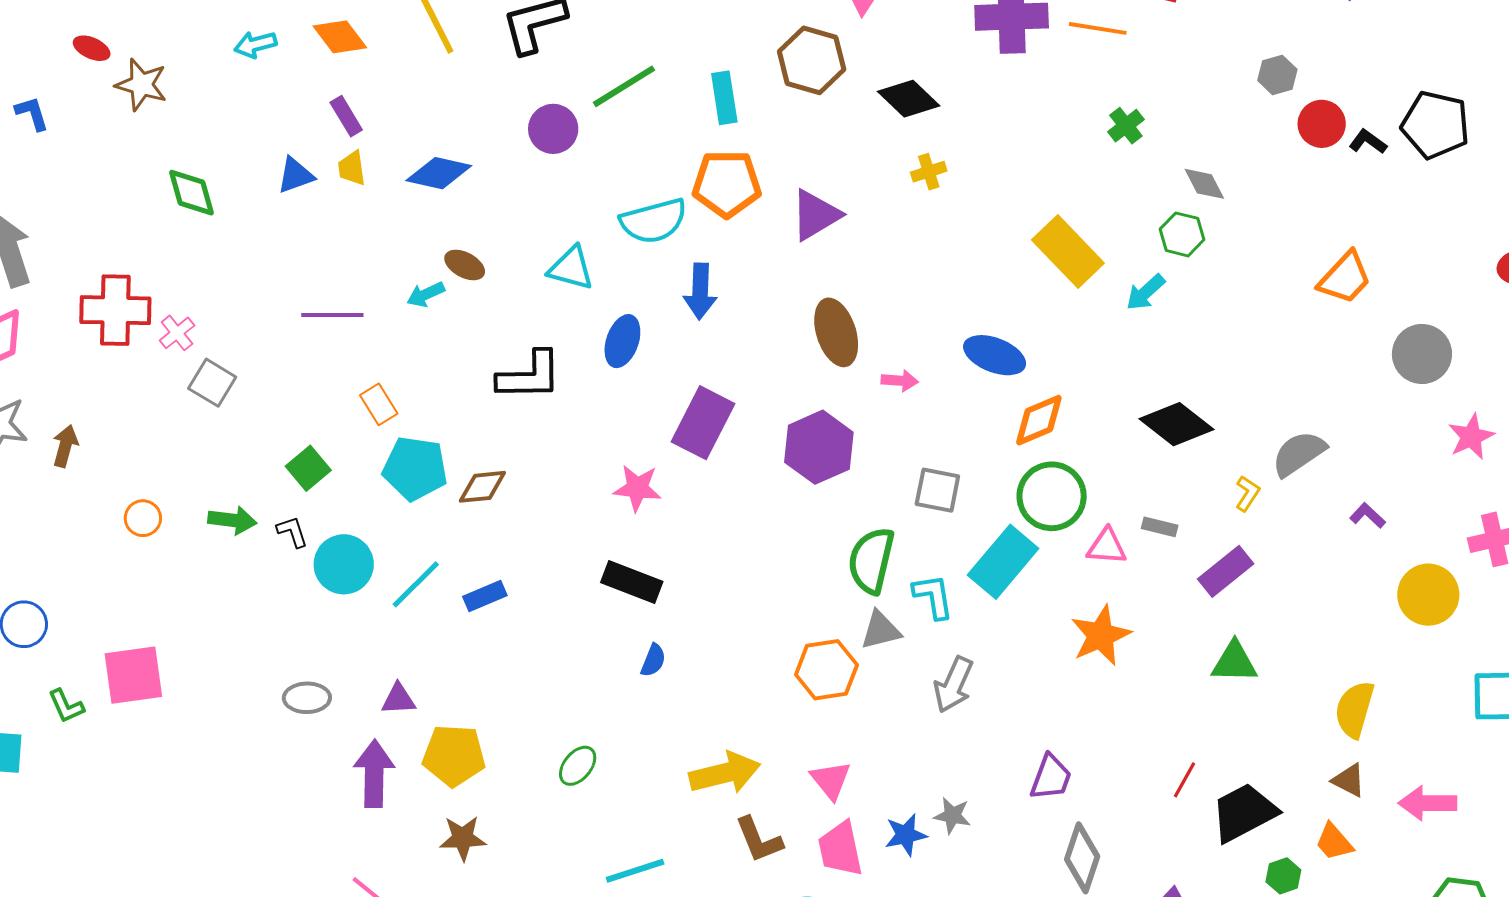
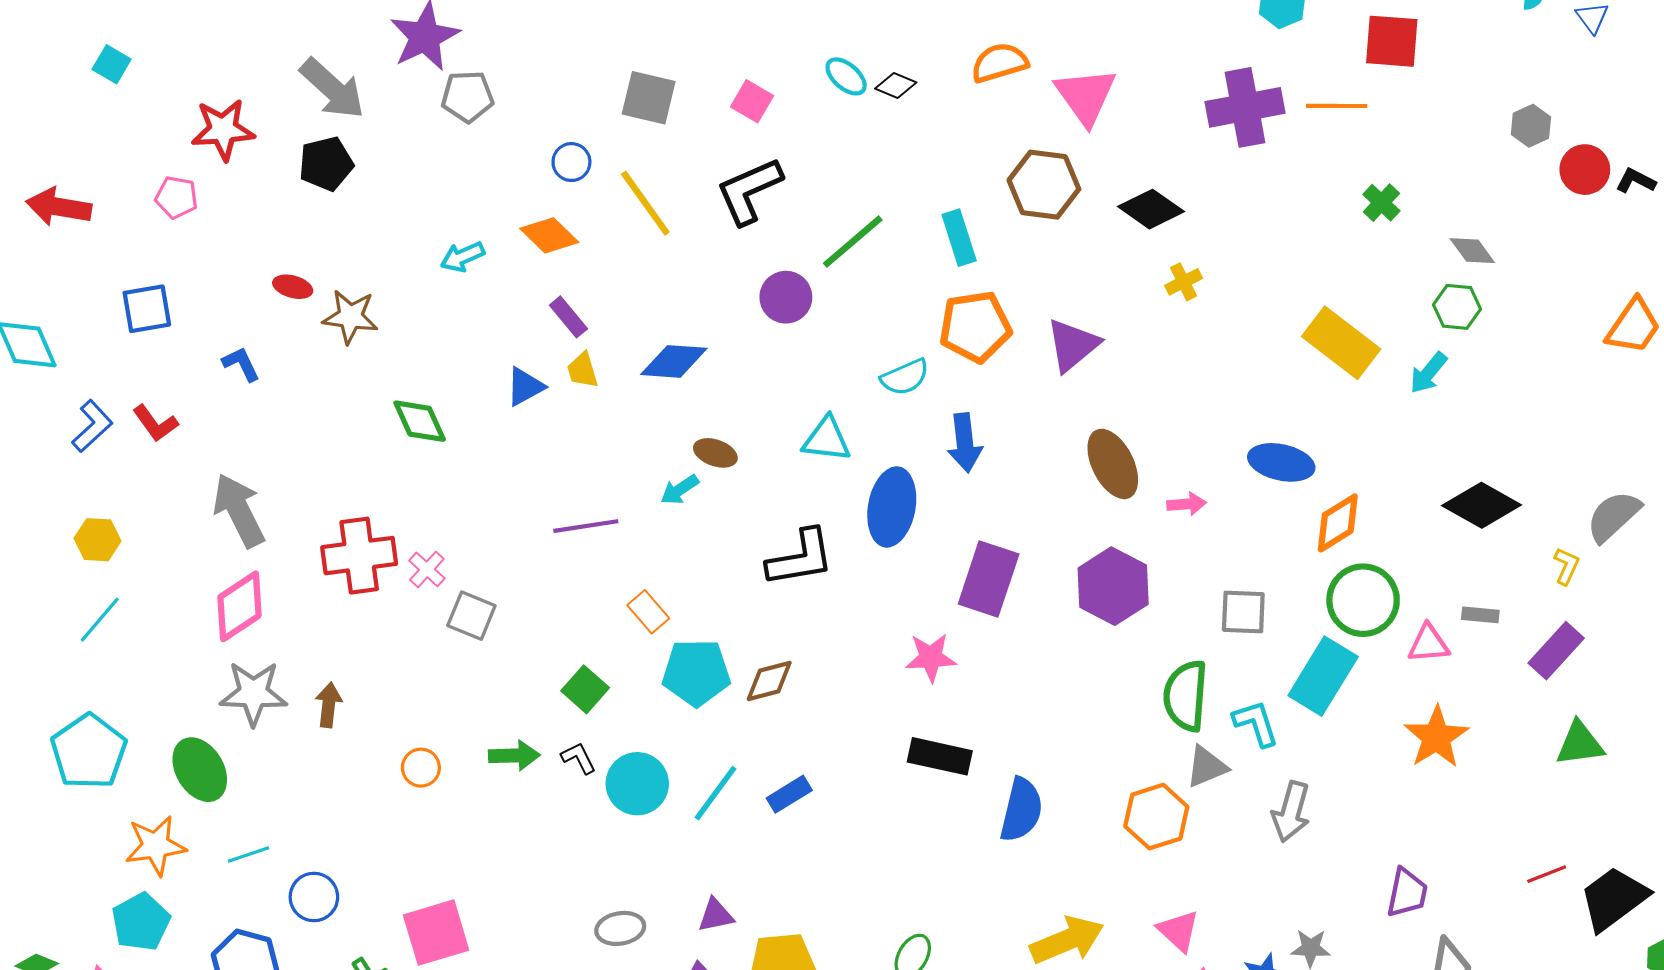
cyan semicircle: (654, 221) -> (905, 377), size x0.7
blue ellipse: (622, 341) -> (892, 507), size x1.4
blue semicircle: (653, 660) -> (1021, 810), moved, size x1.8
red line: (1185, 780) -> (1547, 874), turned 48

